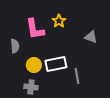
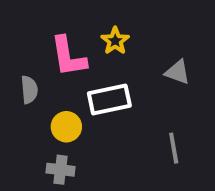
white rectangle: (56, 64) -> (109, 99), moved
gray line: (77, 76) -> (174, 148), moved

